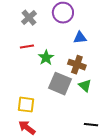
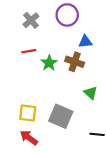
brown cross: (77, 65) -> (75, 62), moved
gray square: (60, 84) -> (61, 116), moved

